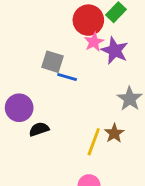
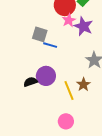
purple circle: (19, 108) -> (46, 76), moved
yellow line: (94, 142) -> (69, 91), turned -42

